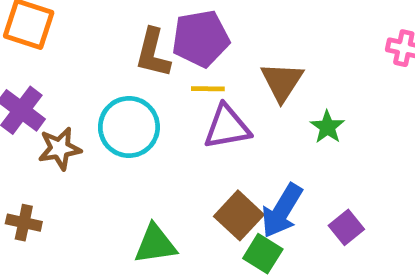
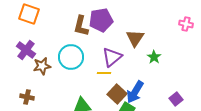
yellow line: (208, 89) -> (104, 73), moved
purple triangle: (227, 127) -> (112, 57), turned -30
purple square: (346, 227) -> (176, 99), moved

